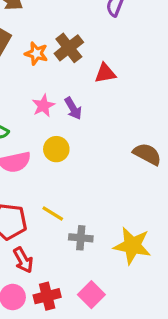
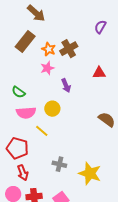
red triangle: (105, 73) -> (99, 73), moved
pink star: (43, 106) -> (47, 68), moved
yellow line: (53, 214) -> (42, 131), moved

